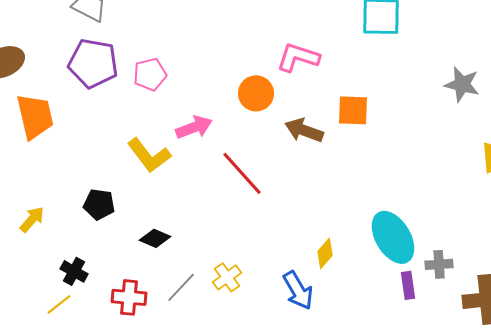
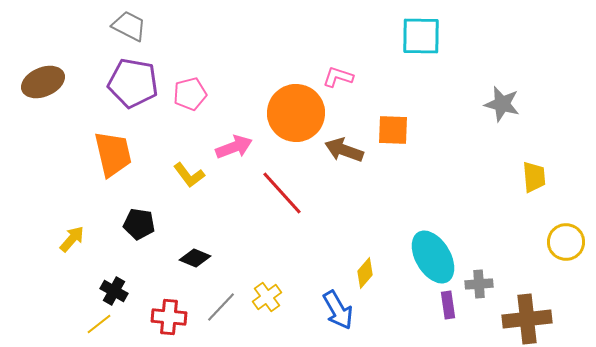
pink L-shape: (298, 57) -> (338, 77), size x0.7
orange circle: (256, 93) -> (296, 113), size x1.6
orange trapezoid: (35, 116) -> (113, 154), moved
yellow L-shape: (149, 155) -> (189, 175), size x0.7

